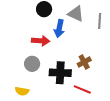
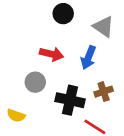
blue arrow: (59, 29) -> (88, 58), moved

